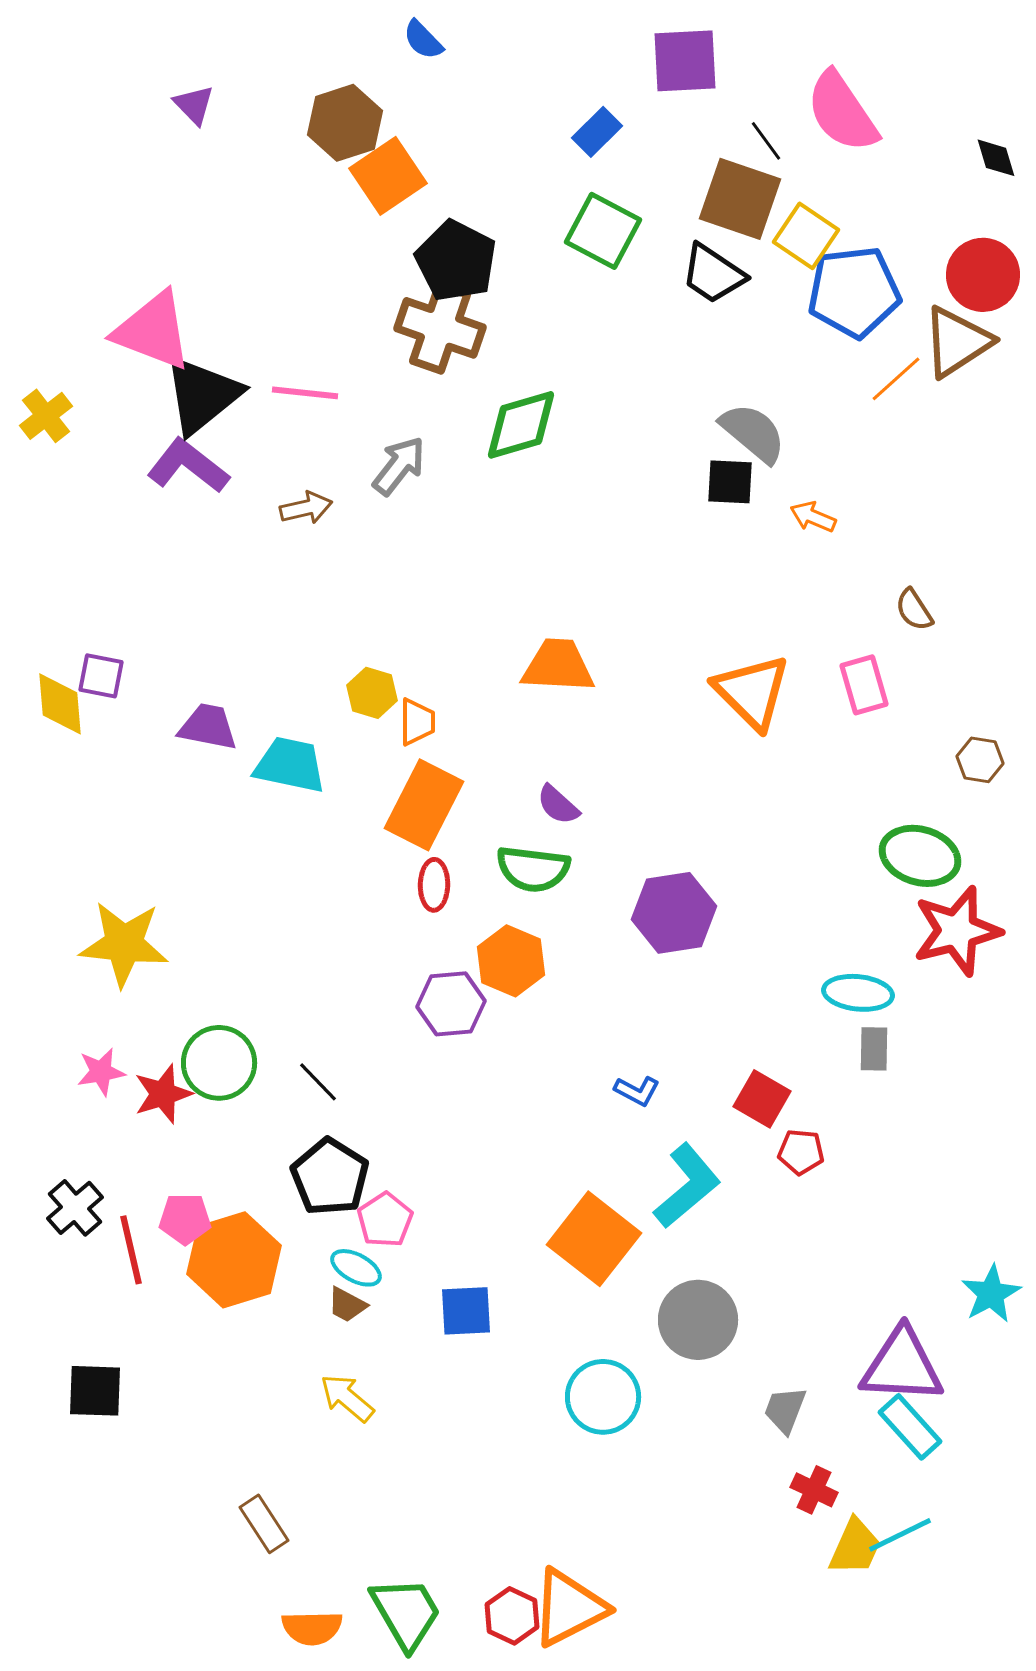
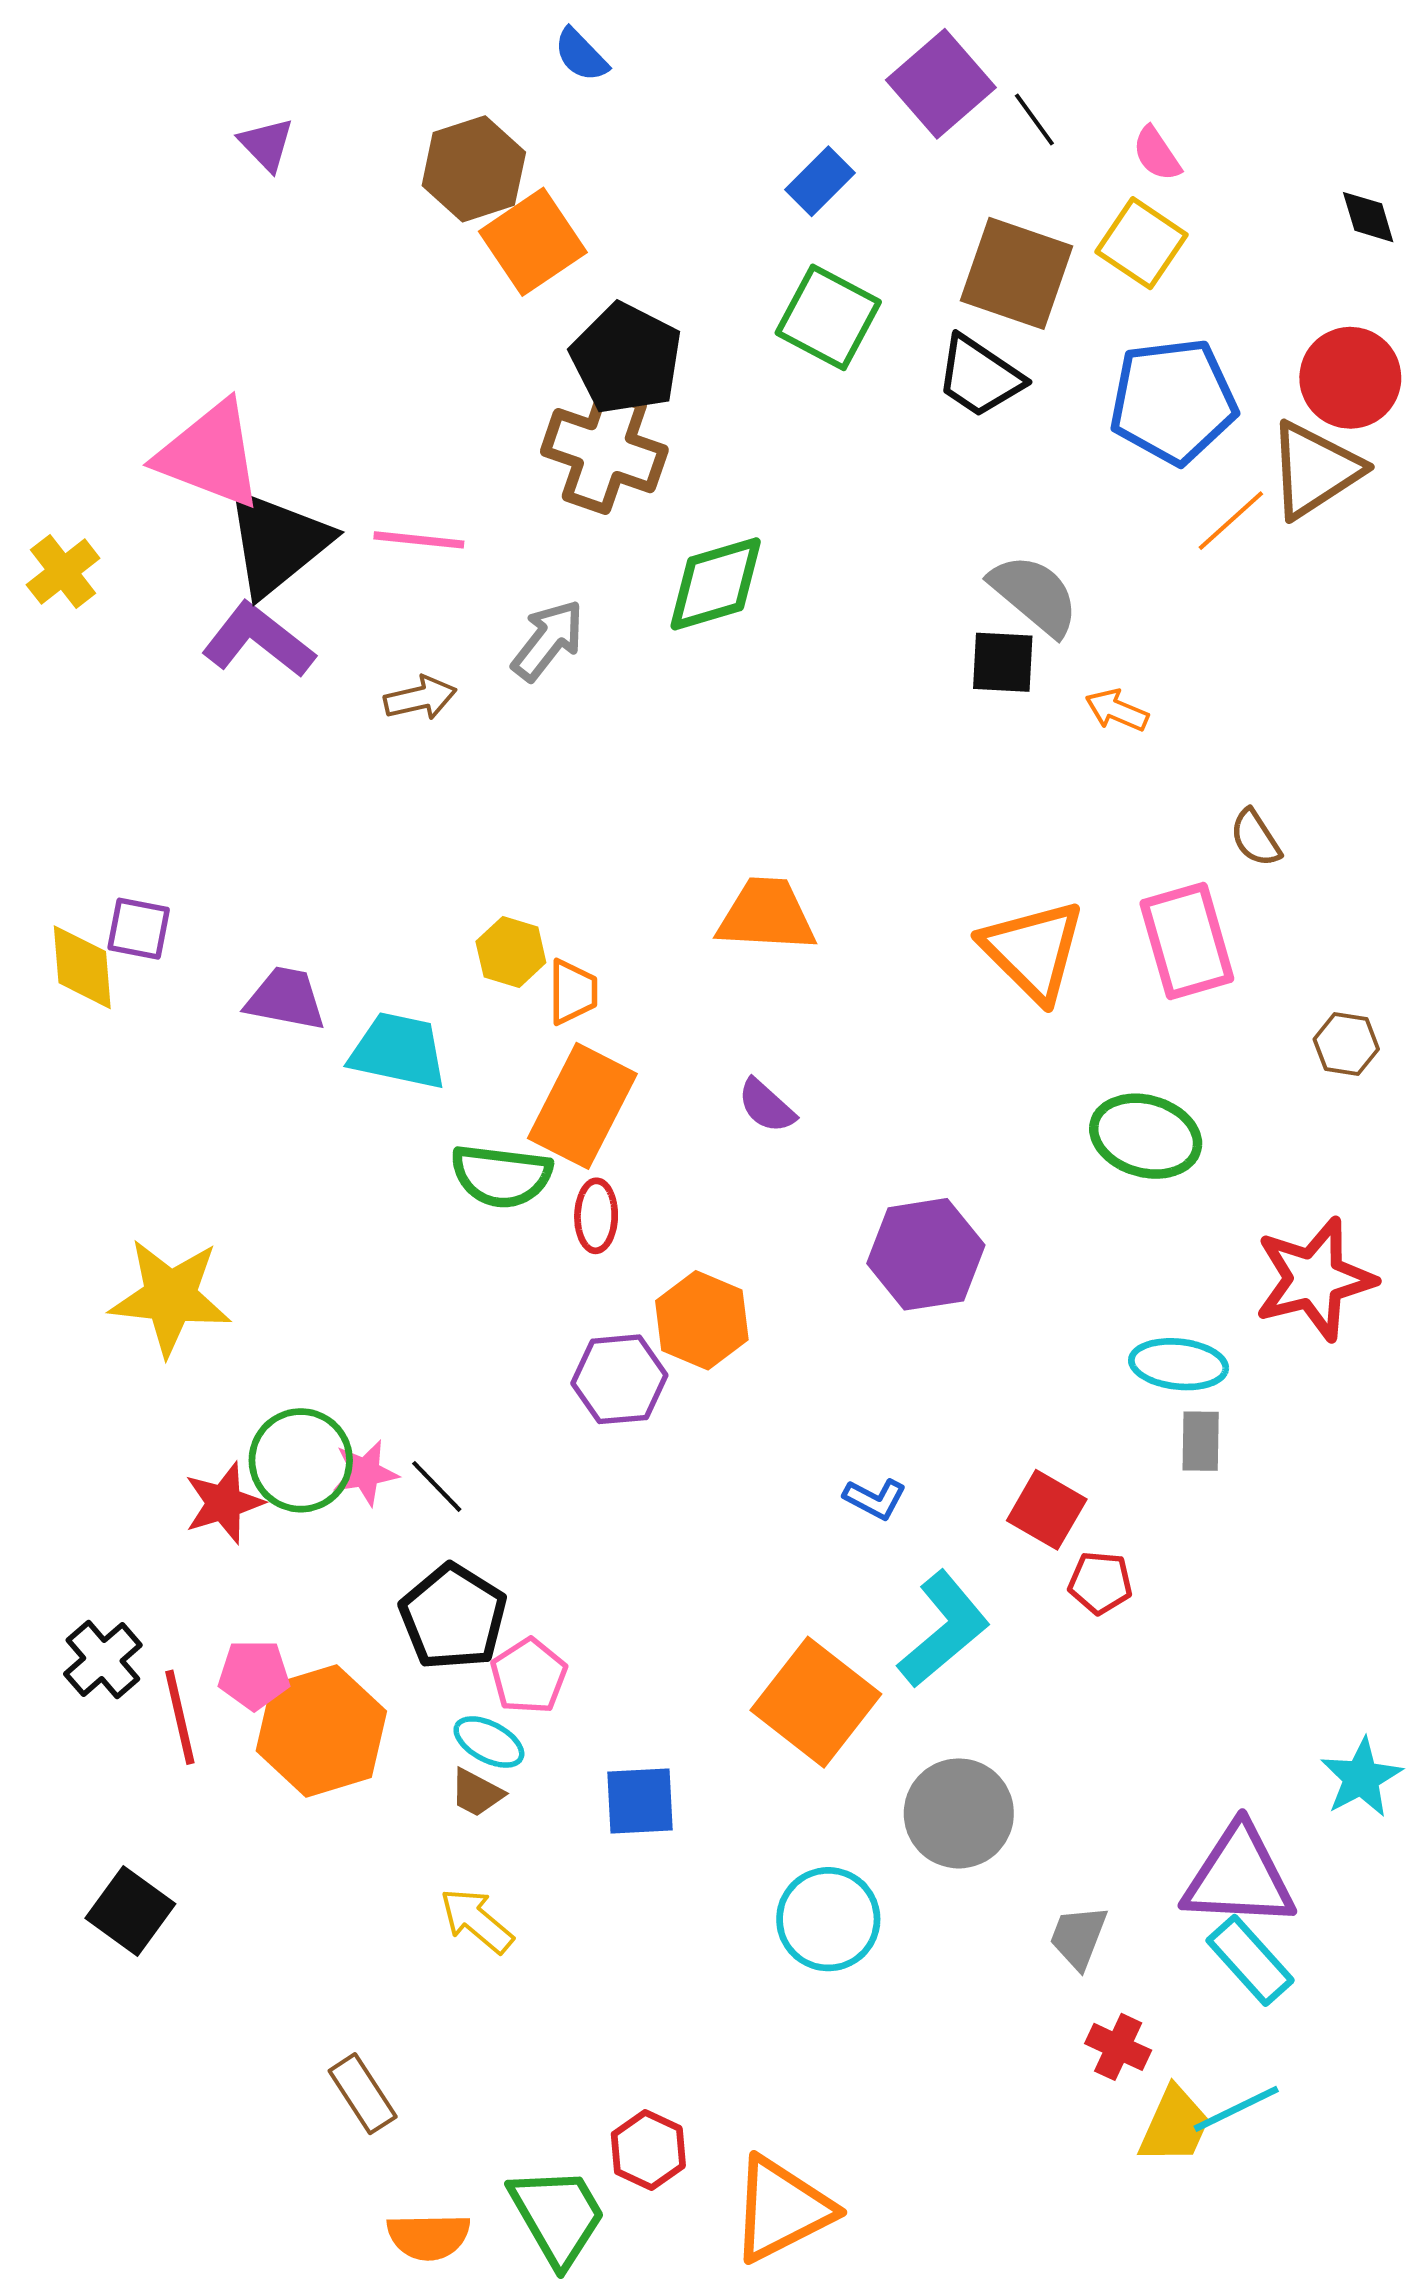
purple square: (685, 61) -> (941, 84), turned -38
pink semicircle: (842, 112) -> (1157, 154), size x0.5
black line: (766, 141) -> (1034, 120), moved
yellow square: (806, 236) -> (1141, 243), moved
pink rectangle: (864, 685) -> (1187, 941), size x1.4
green ellipse: (920, 856) -> (1146, 1136), moved
green semicircle: (533, 869) -> (501, 1176), moved
pink star: (101, 1072) -> (365, 1473), moved
black square: (95, 1391) -> (130, 1911), turned 34
red hexagon: (512, 1616) -> (648, 2150), moved

